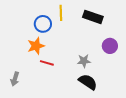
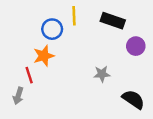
purple circle: (110, 46) -> (136, 46), moved
red line: (47, 63) -> (29, 75), moved, turned 56
black semicircle: (88, 82) -> (133, 99), moved

